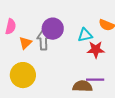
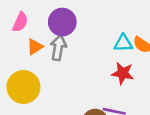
purple circle: (53, 29) -> (62, 22), moved
cyan triangle: (85, 35) -> (123, 43), moved

